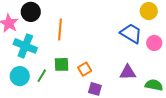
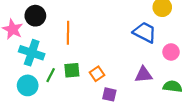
pink circle: (154, 43) -> (171, 52), moved
green line: (42, 76) -> (51, 75), moved

